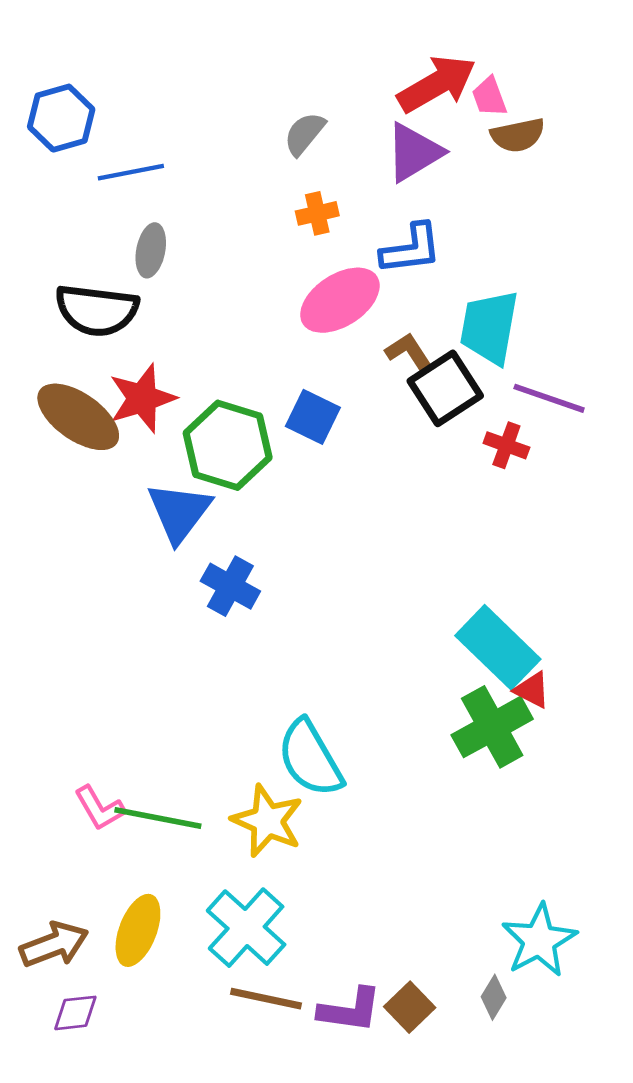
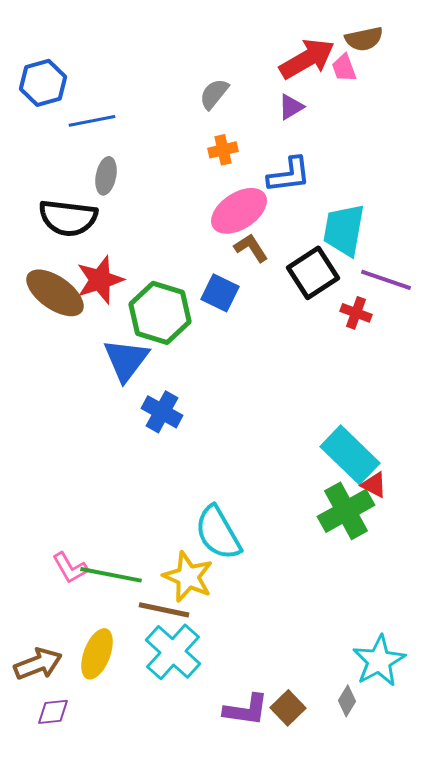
brown semicircle: (518, 135) -> (364, 39), moved
purple triangle: (414, 152) -> (291, 107), size x0.6
brown L-shape: (410, 353) -> (251, 248), moved
brown line: (266, 999) -> (164, 610), moved

